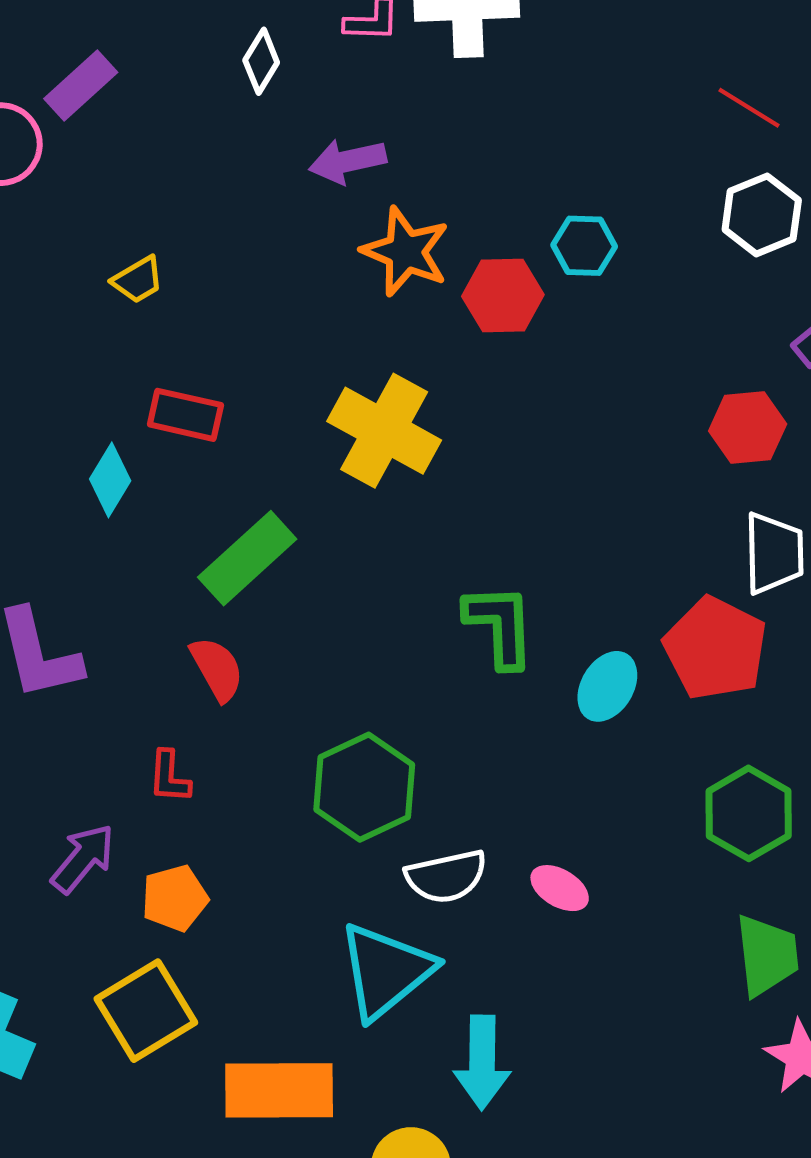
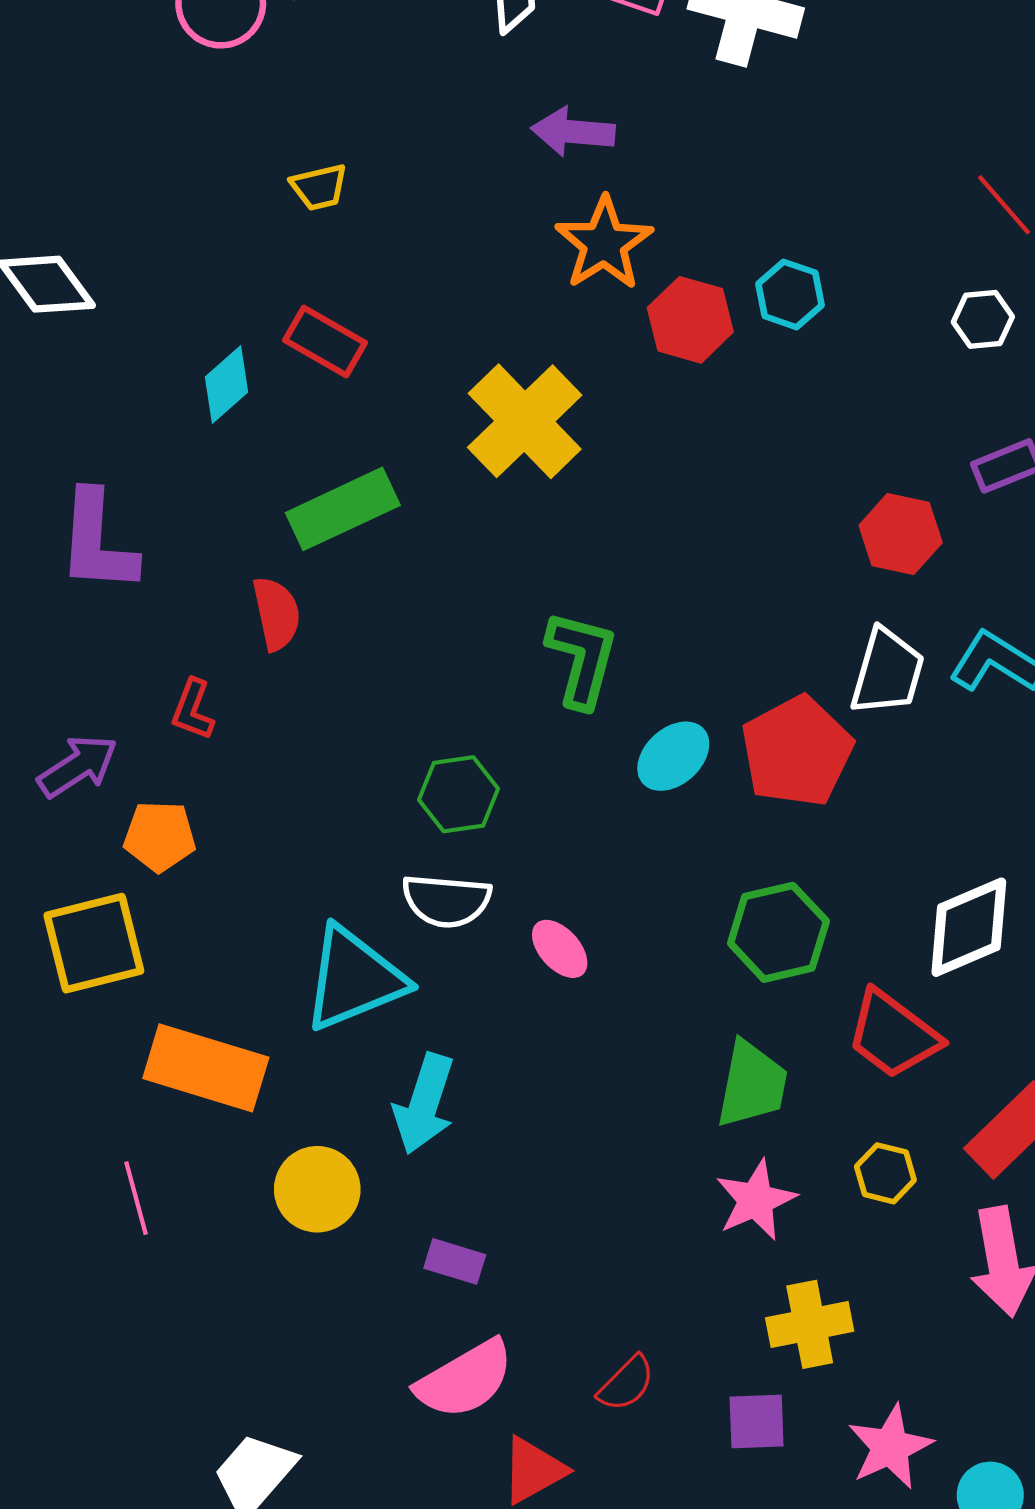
white hexagon: (762, 215) -> (983, 319), size x0.7
green hexagon: (364, 787) -> (458, 794), moved, size x0.7

